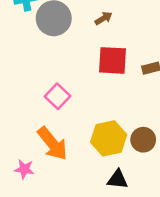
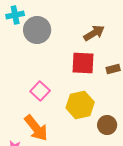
brown arrow: (104, 18) -> (94, 33), moved, size x1.5
yellow hexagon: (109, 138) -> (80, 105), moved

